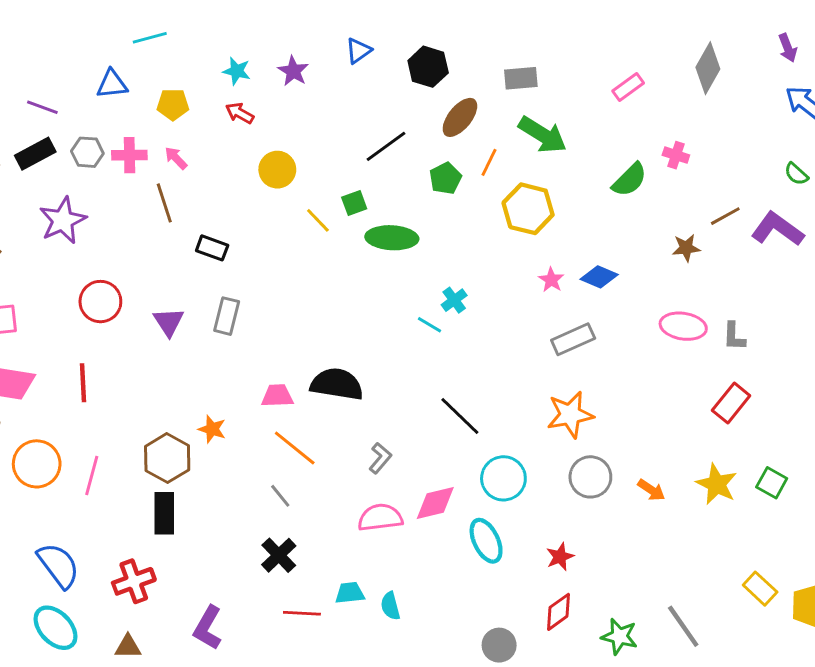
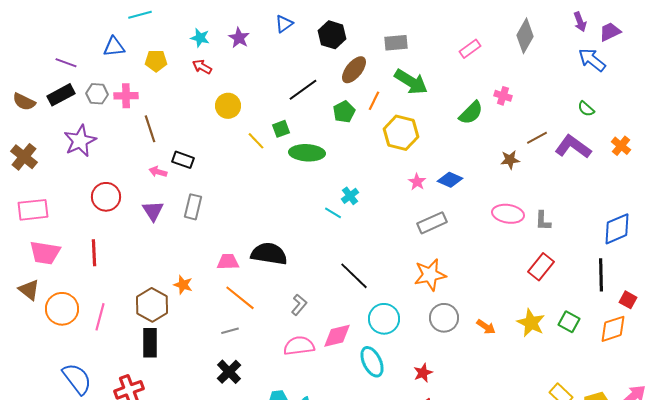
pink arrow: (176, 158) -> (158, 172), moved, turned -30
gray line: (280, 496) -> (230, 331), turned -66

